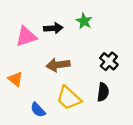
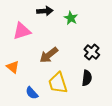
black arrow: (53, 28) -> (45, 11), moved
brown arrow: (58, 65) -> (49, 55), turned -30
yellow trapezoid: (69, 98) -> (58, 83), turned 30

